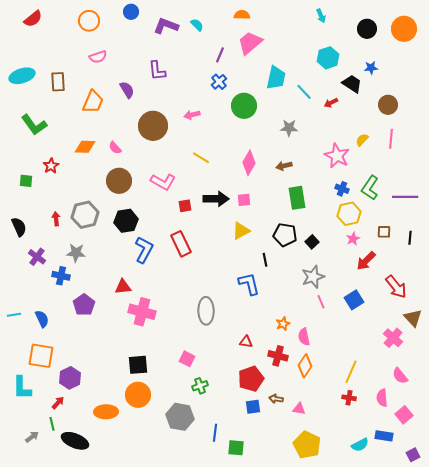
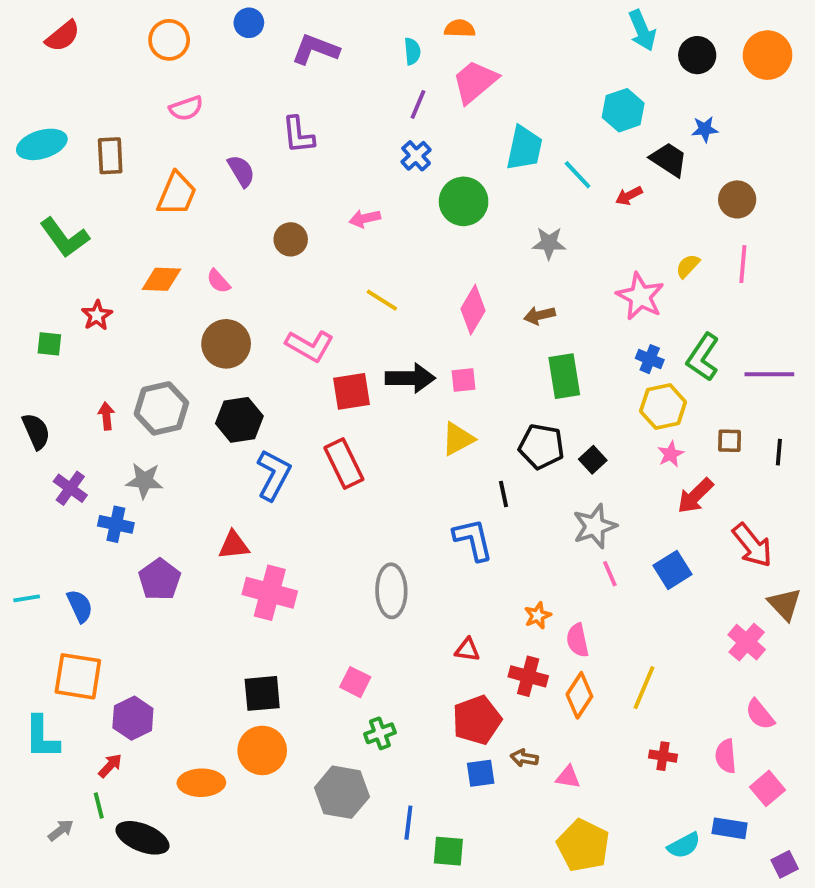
cyan arrow: (321, 16) -> (642, 30), moved, size x1.5
cyan semicircle: (197, 25) -> (412, 51), moved, turned 40
brown circle: (153, 126) -> (291, 239), size x0.6
red square: (185, 206) -> (351, 391), size x1.5
yellow line: (351, 372) -> (644, 688), moved

